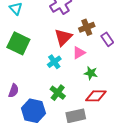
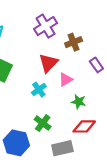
brown cross: (87, 27) -> (74, 42), moved

